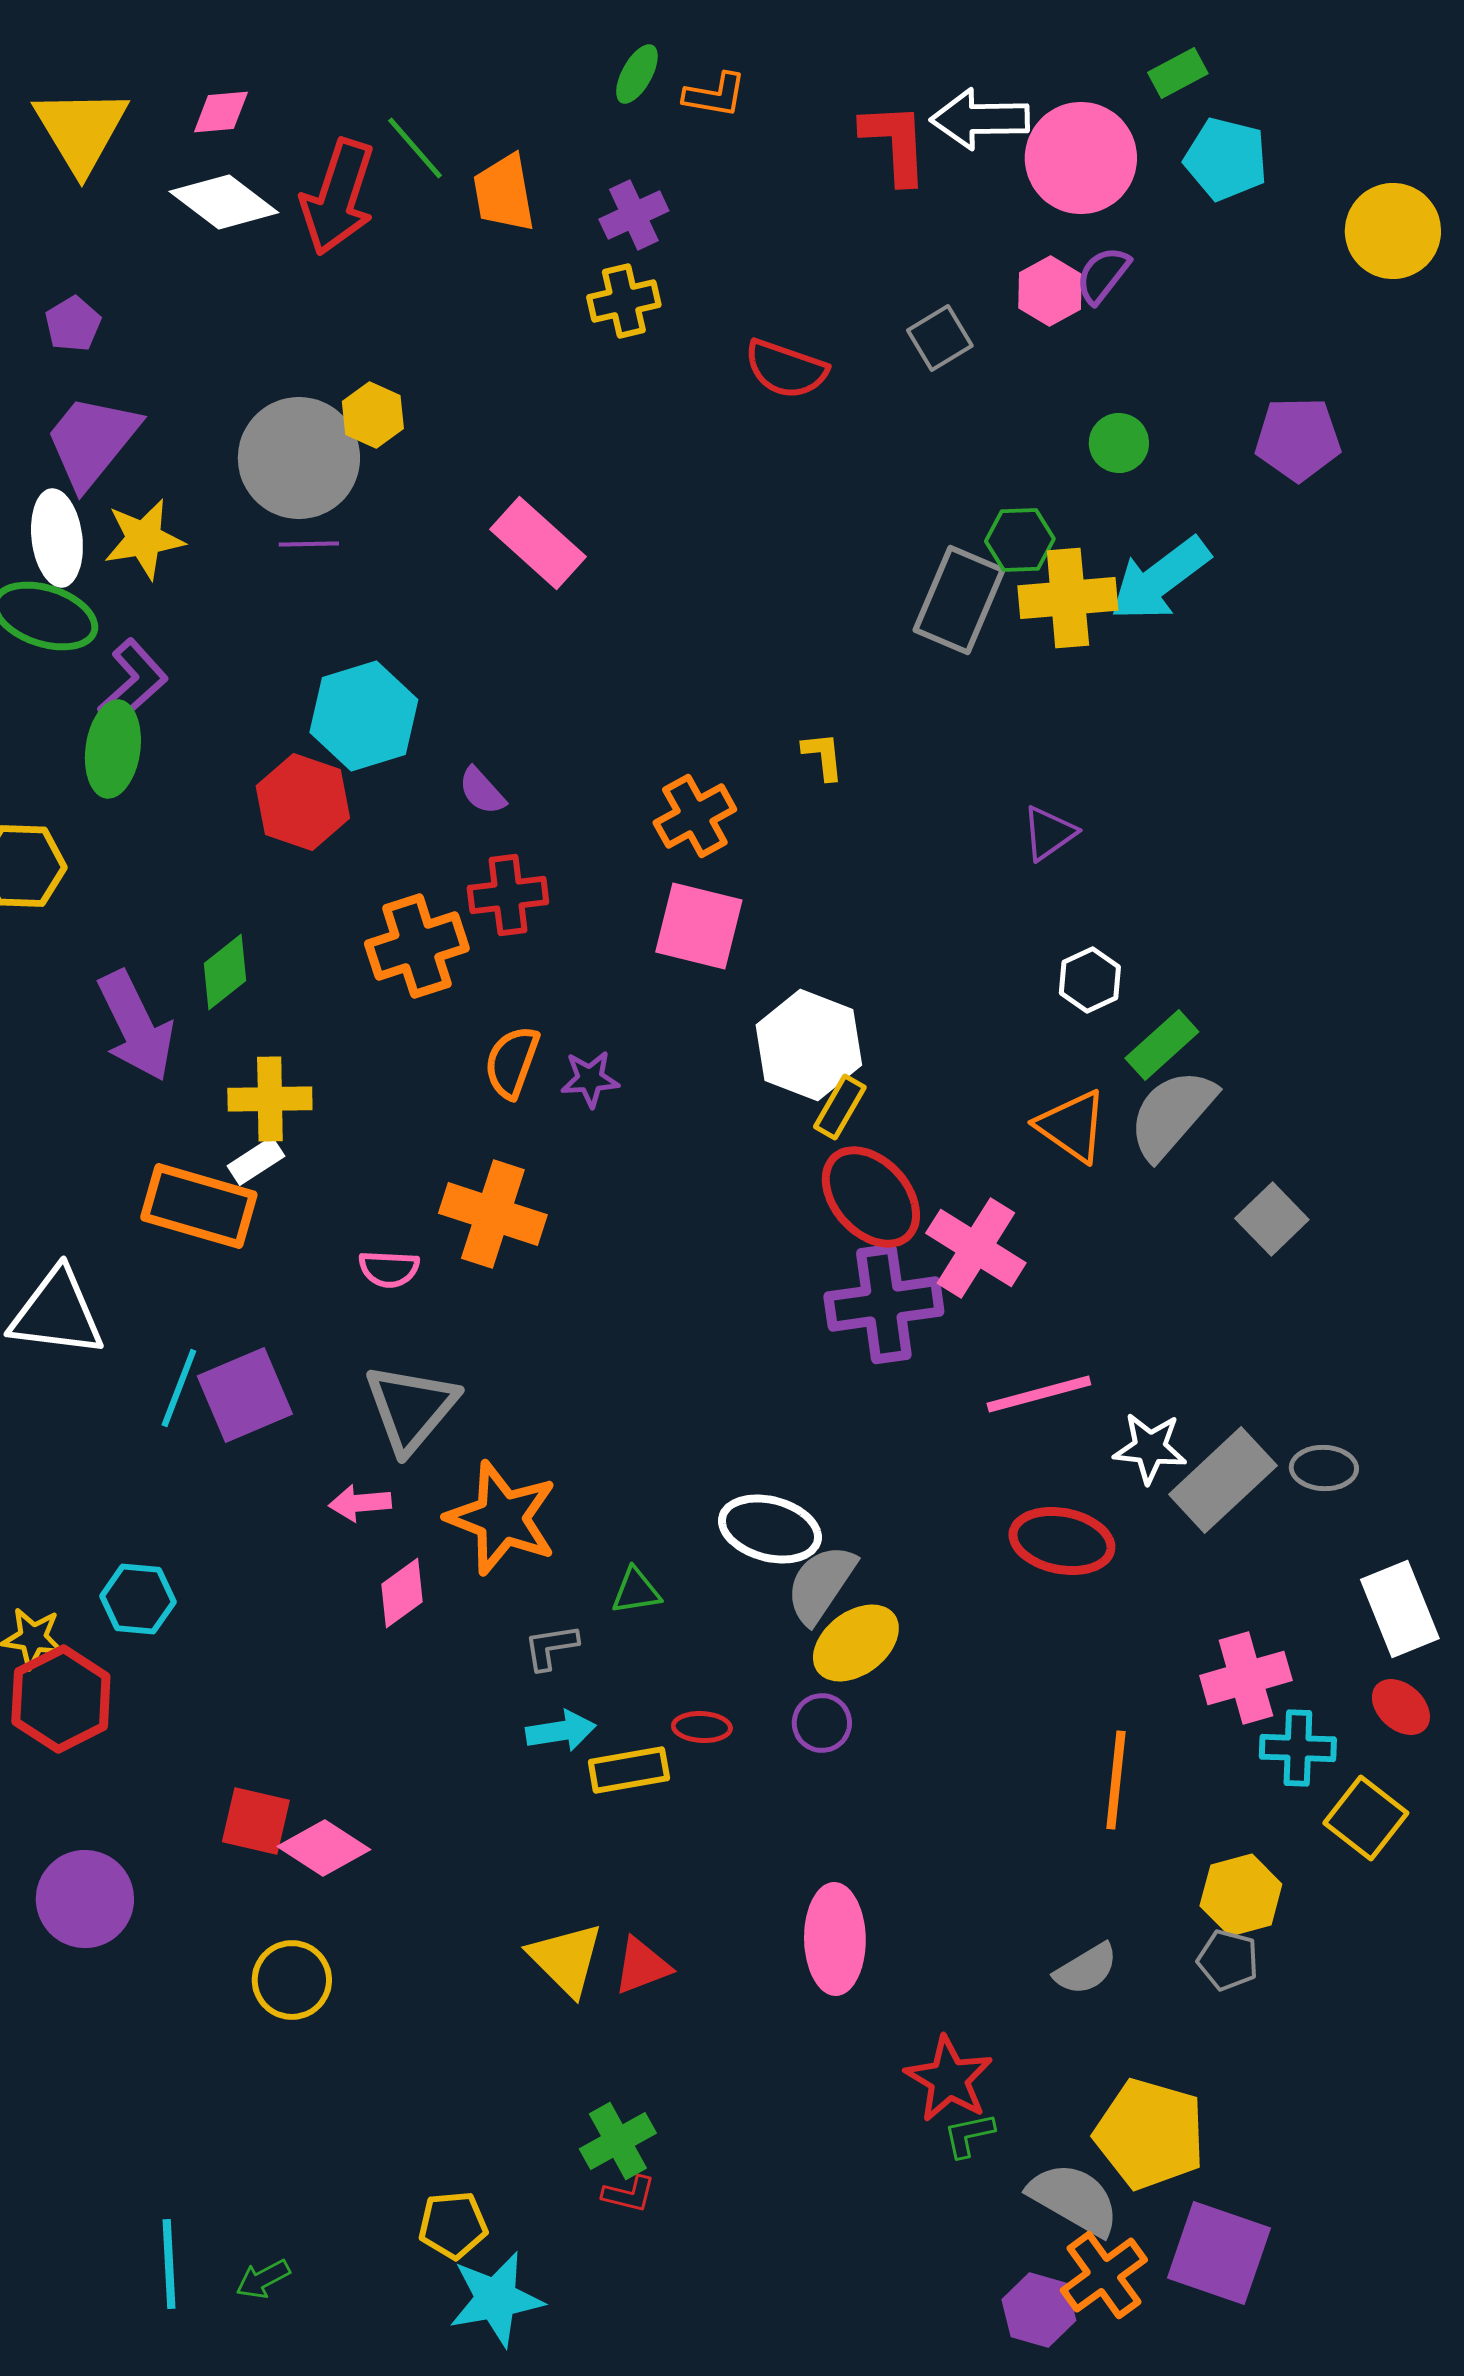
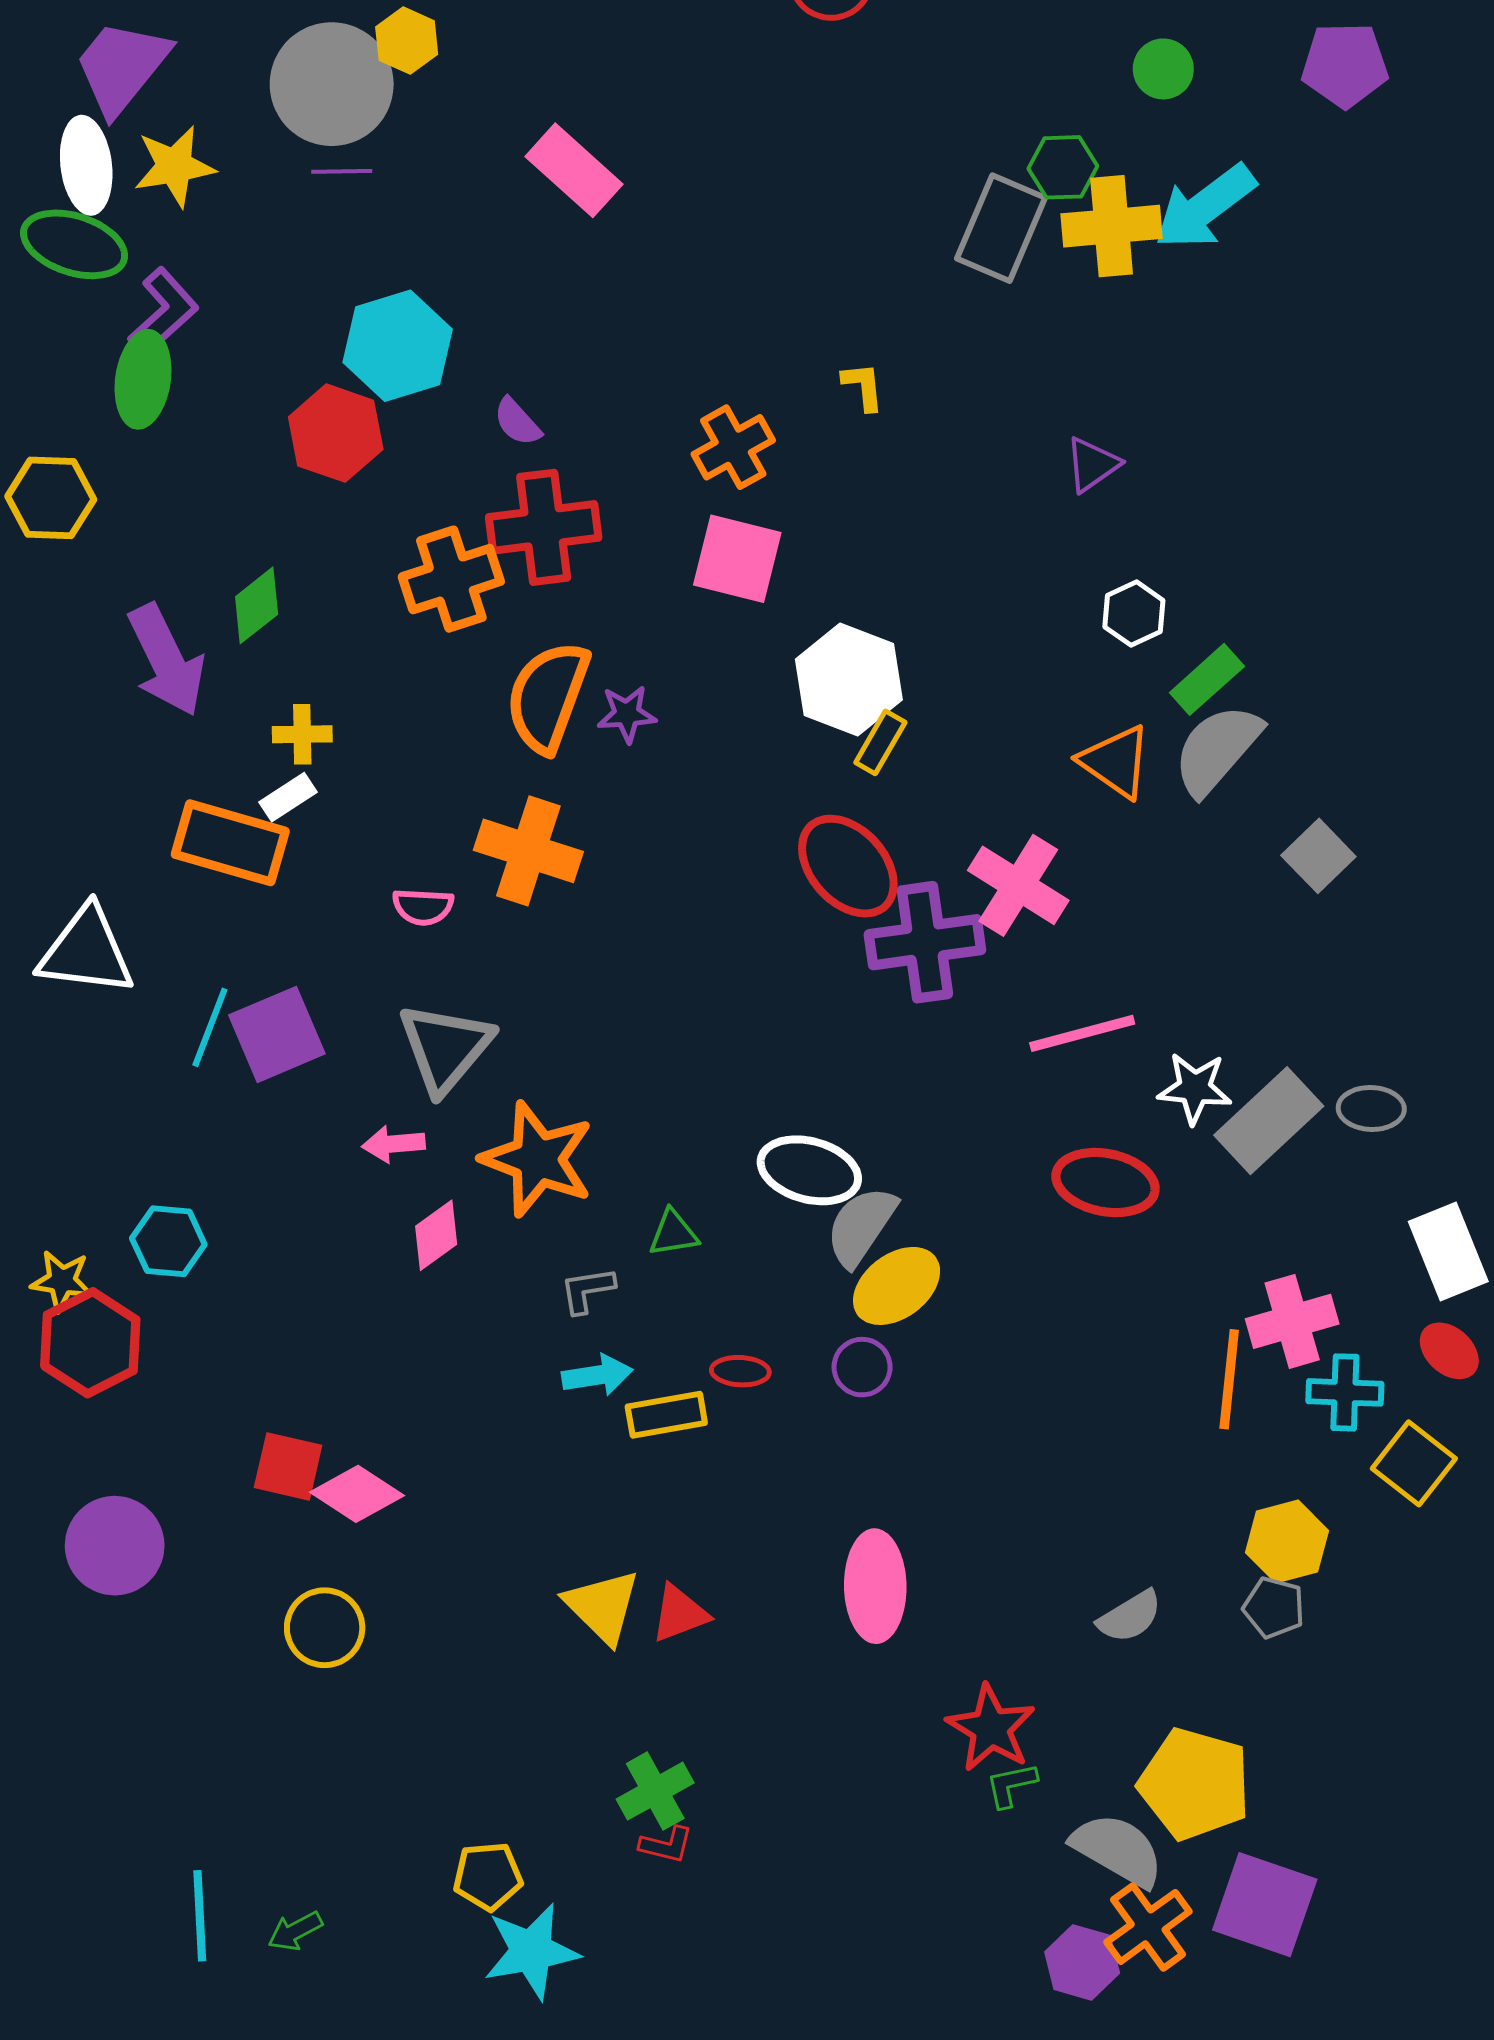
red cross: (508, 895) -> (544, 527), size x1.4
orange semicircle: (512, 1062) -> (548, 697), size x1.5
yellow cross: (270, 1099) -> (302, 734), size x0.7
red ellipse: (871, 1197) -> (848, 866), moved
orange line: (1116, 1780) -> (1229, 1379), moved

